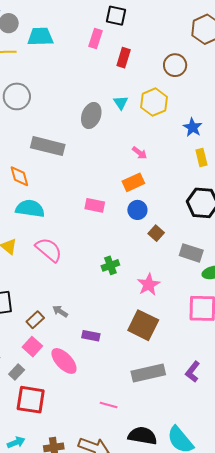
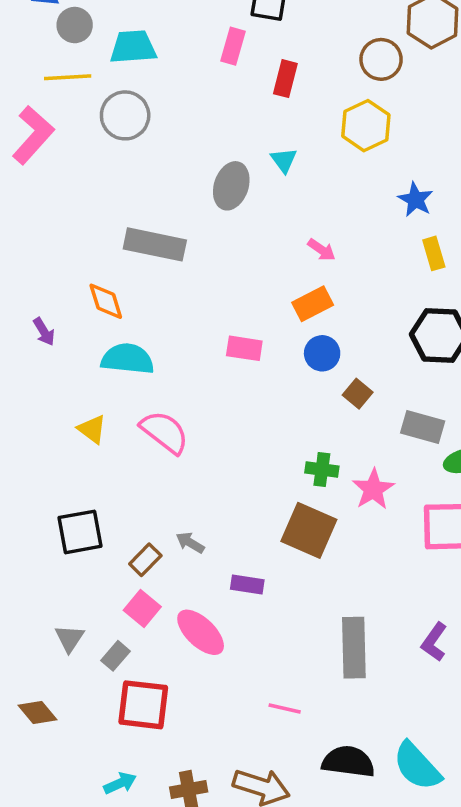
brown circle: (175, 65) -> (381, 59), moved
gray circle: (17, 96) -> (125, 115), moved
yellow hexagon: (154, 102) -> (366, 126), moved
green cross: (110, 265) -> (322, 469), moved, turned 30
pink star: (149, 285) -> (373, 489), moved
brown square: (143, 325) -> (309, 530), moved
gray rectangle: (148, 373) -> (354, 648), turned -76

